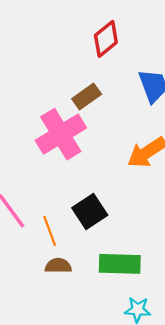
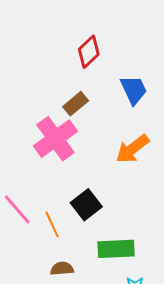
brown semicircle: (58, 266) -> (62, 269), moved

